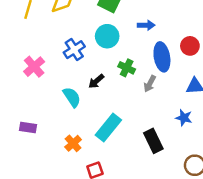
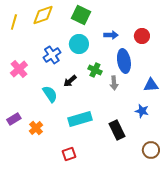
red circle: (190, 46) -> (142, 36), moved
gray arrow: (150, 84) -> (114, 83), turned -32
purple rectangle: (28, 127) -> (14, 119), turned -40
cyan rectangle: (108, 127) -> (80, 119), turned 35
orange cross: (73, 143) -> (36, 128), moved

